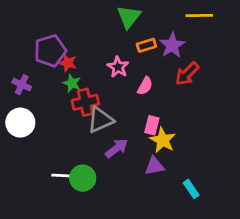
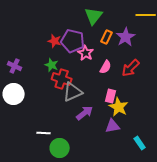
orange rectangle: (146, 45) -> (107, 37), turned -48
purple pentagon: (50, 51) -> (73, 41), moved, turned 30
red star: (68, 63) -> (55, 41), moved
red arrow: (187, 74) -> (131, 68), moved
red cross: (85, 102) -> (62, 79), turned 30
green circle: (83, 178) -> (60, 148), moved

